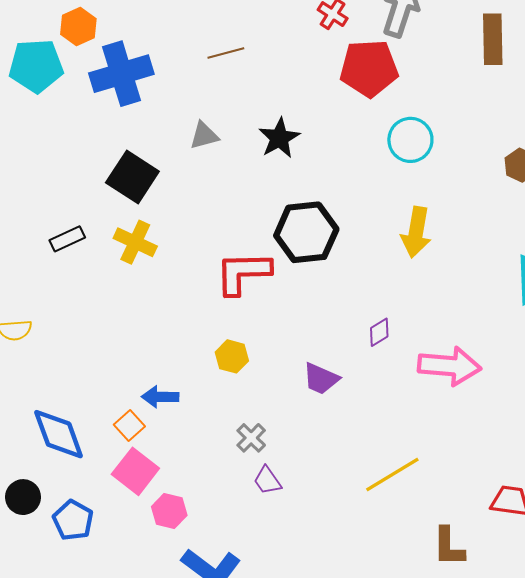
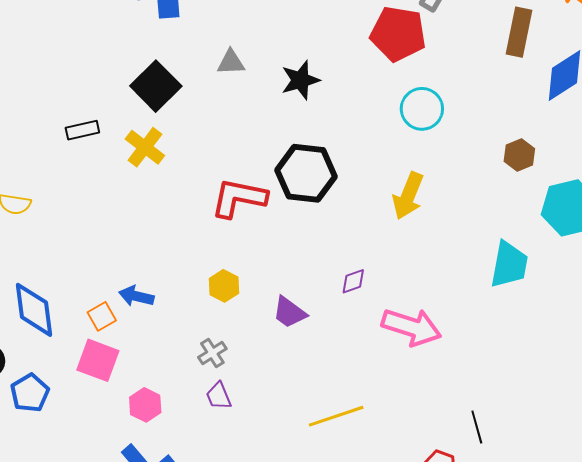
yellow hexagon: (232, 356) -> (224, 286), moved
pink square: (135, 471) -> (98, 360), turned -30
pink hexagon: (169, 511) -> (145, 405), moved

